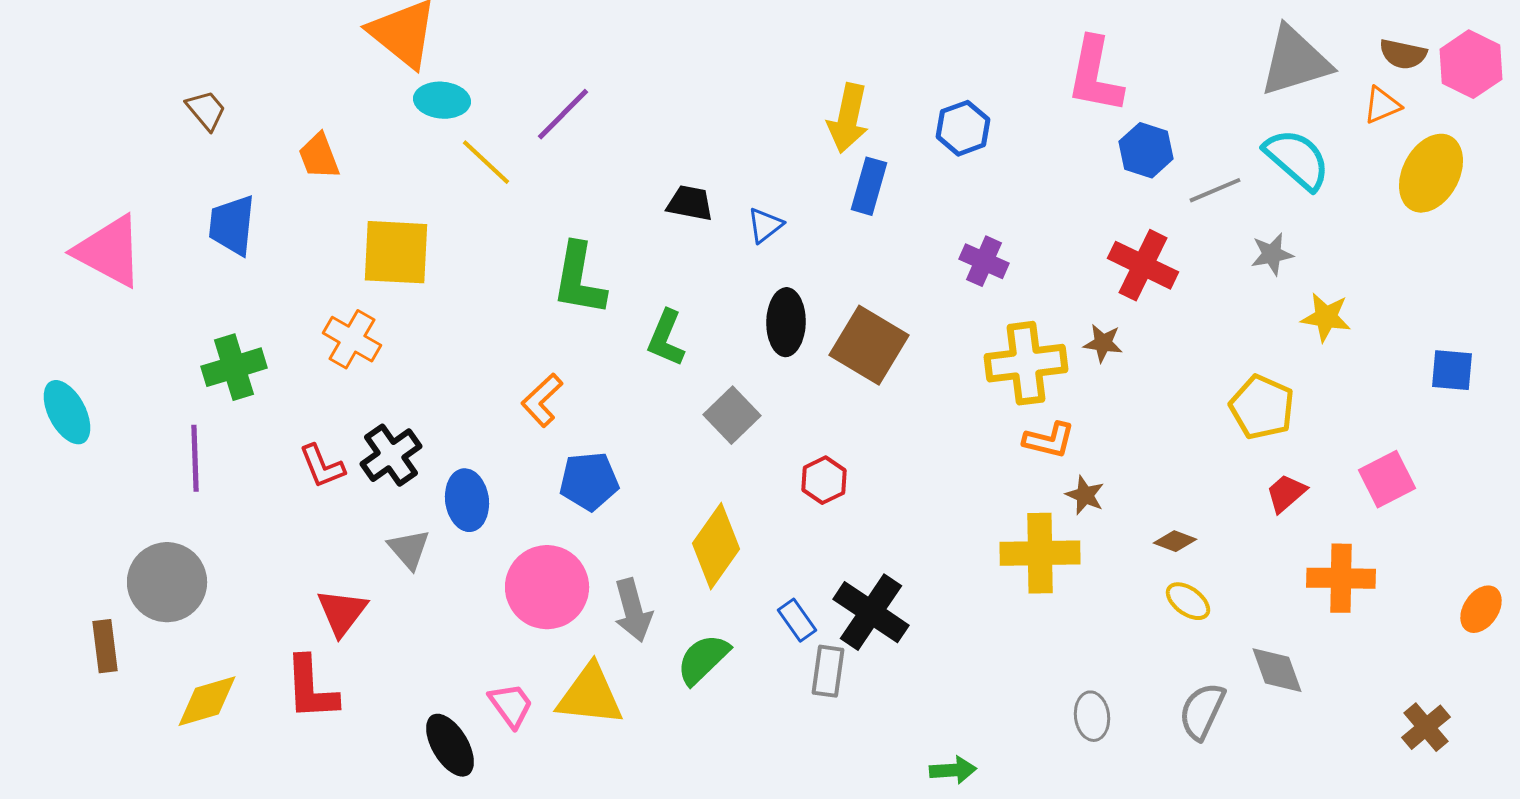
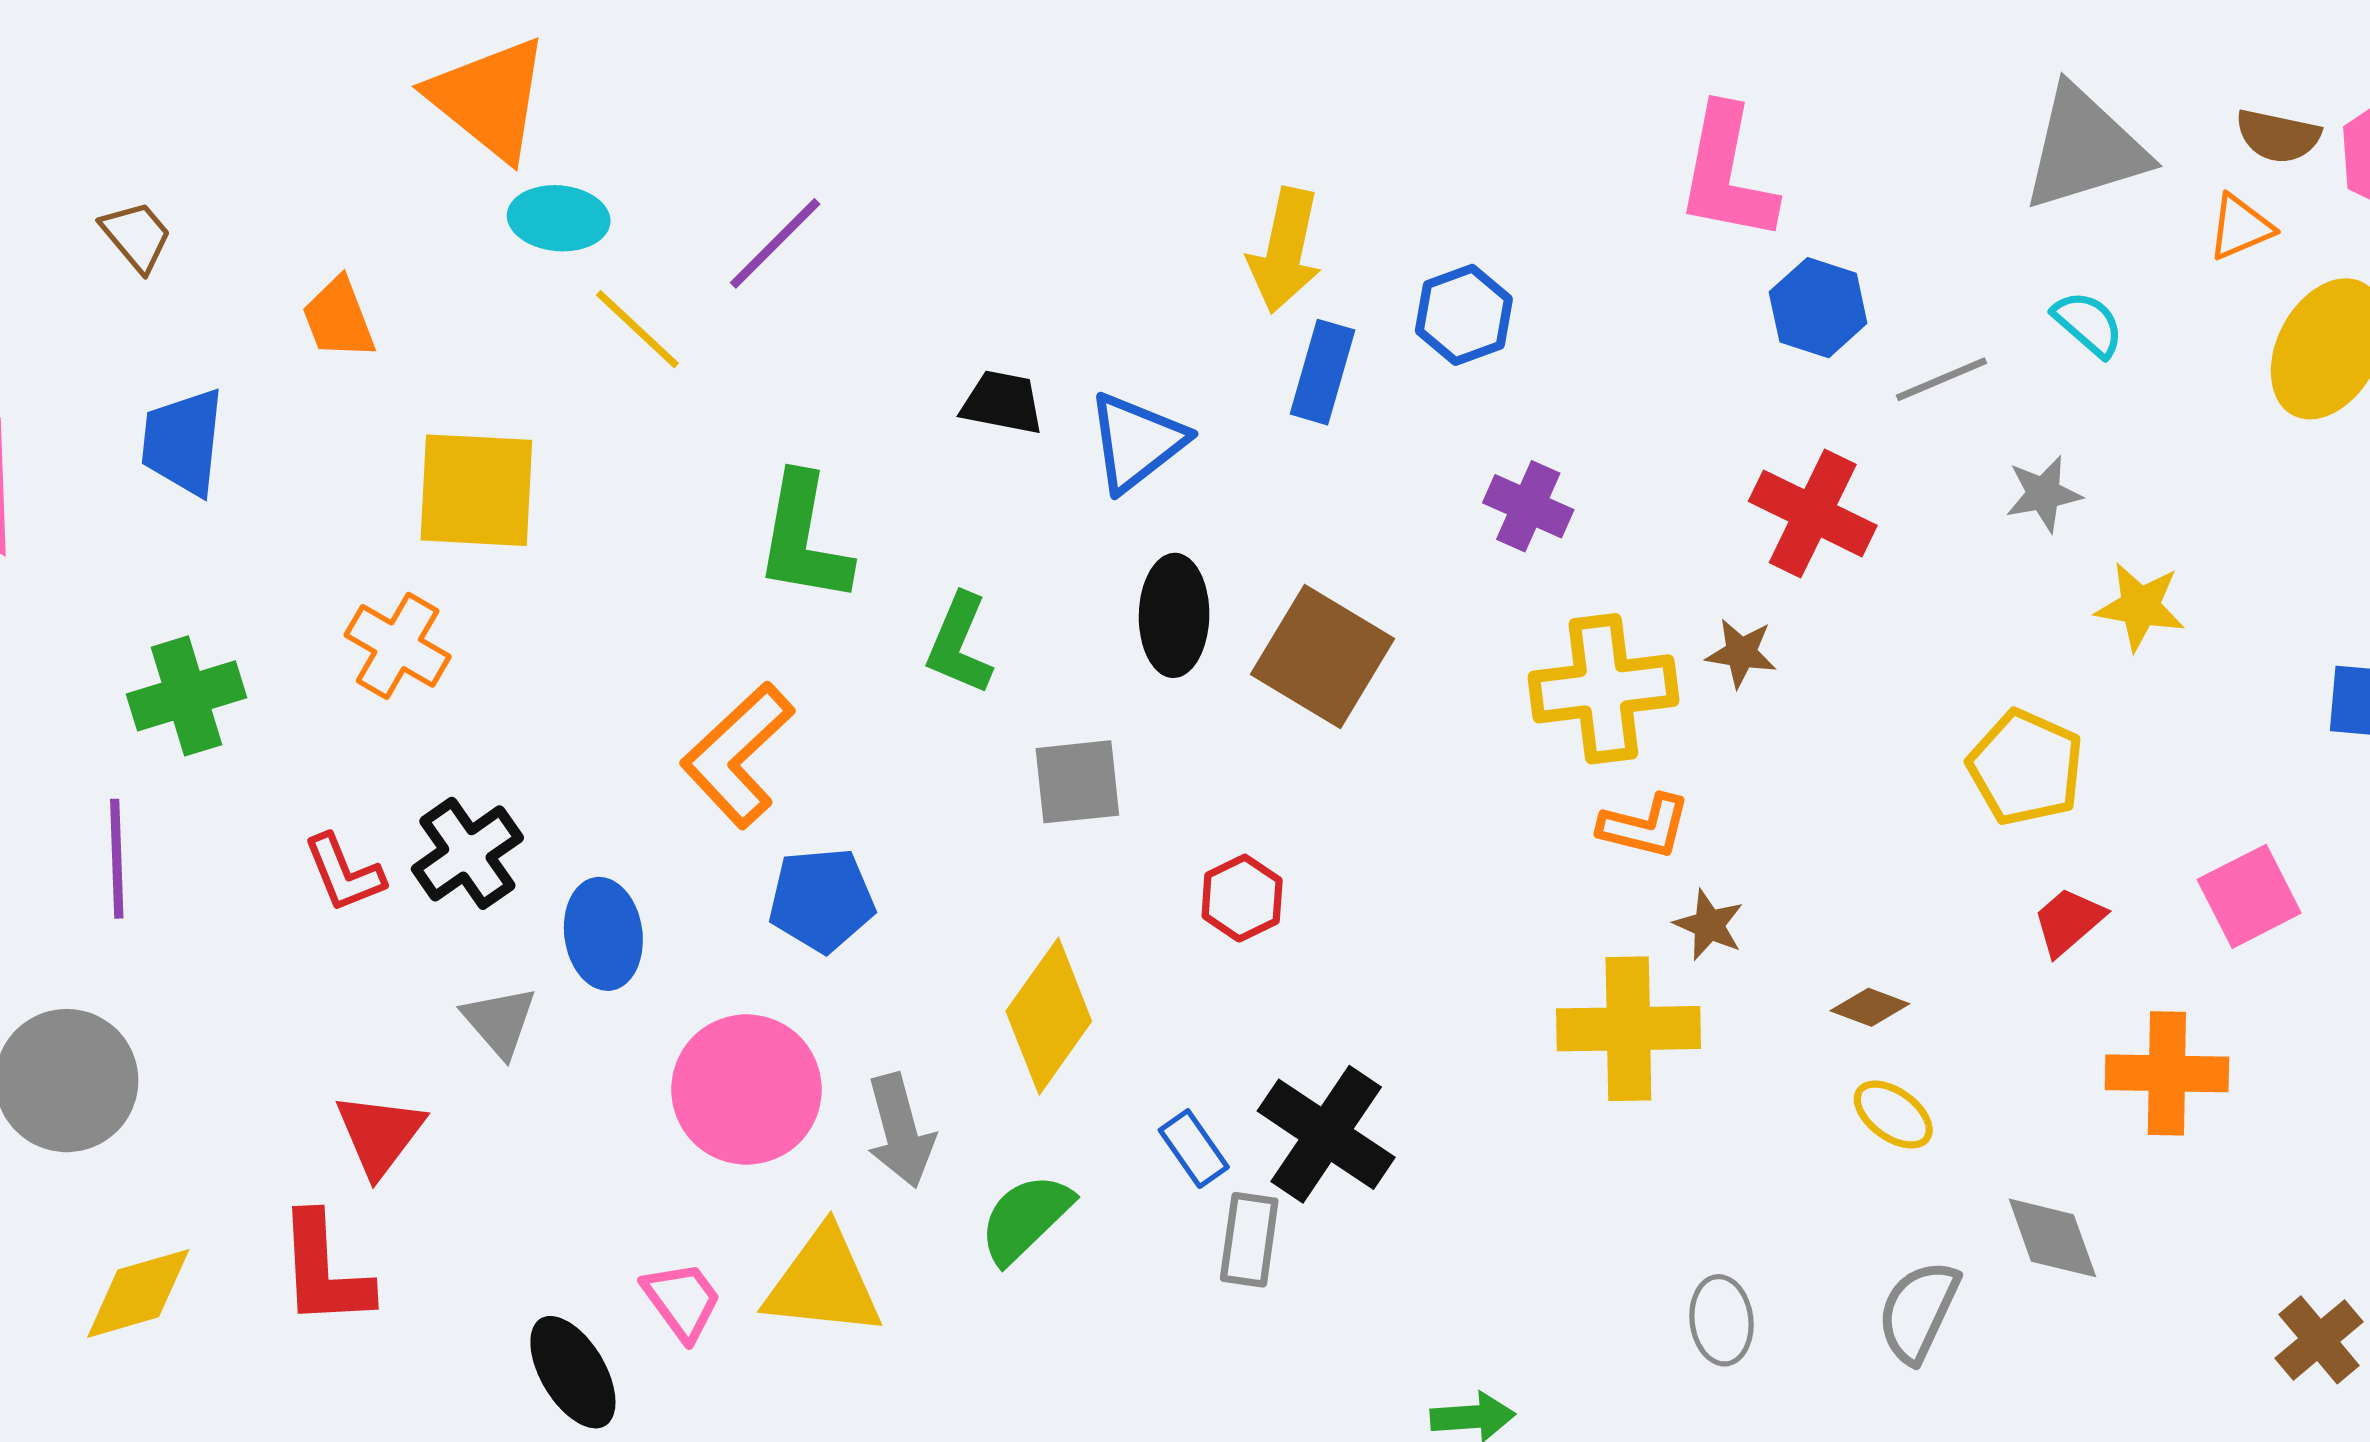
blue hexagon: (963, 128) -> (1464, 315), moved
cyan semicircle: (1297, 159) -> (2088, 324), size x0.6
blue triangle: (765, 225) -> (1136, 442), size x1.6
orange L-shape: (542, 400) -> (738, 755), size x1.5
gray square: (732, 415) -> (1077, 782), turned 38

